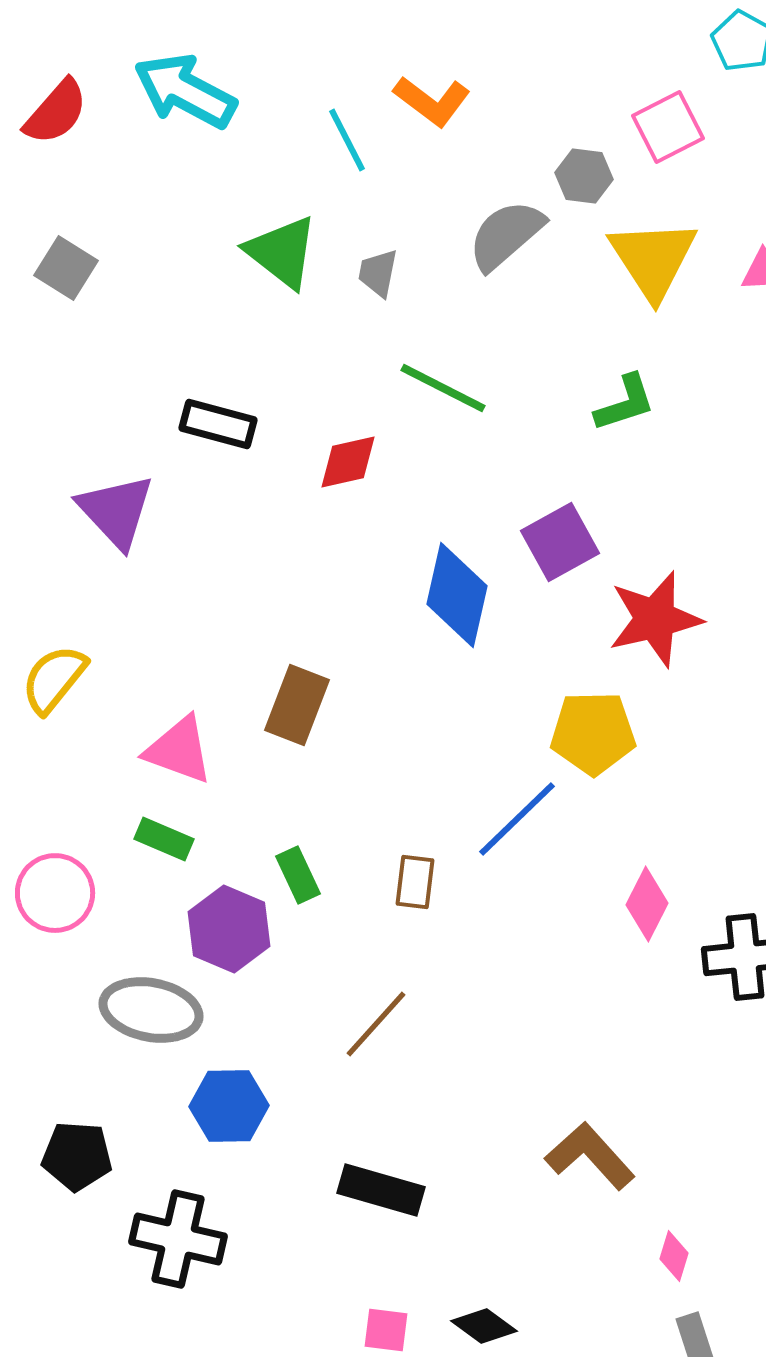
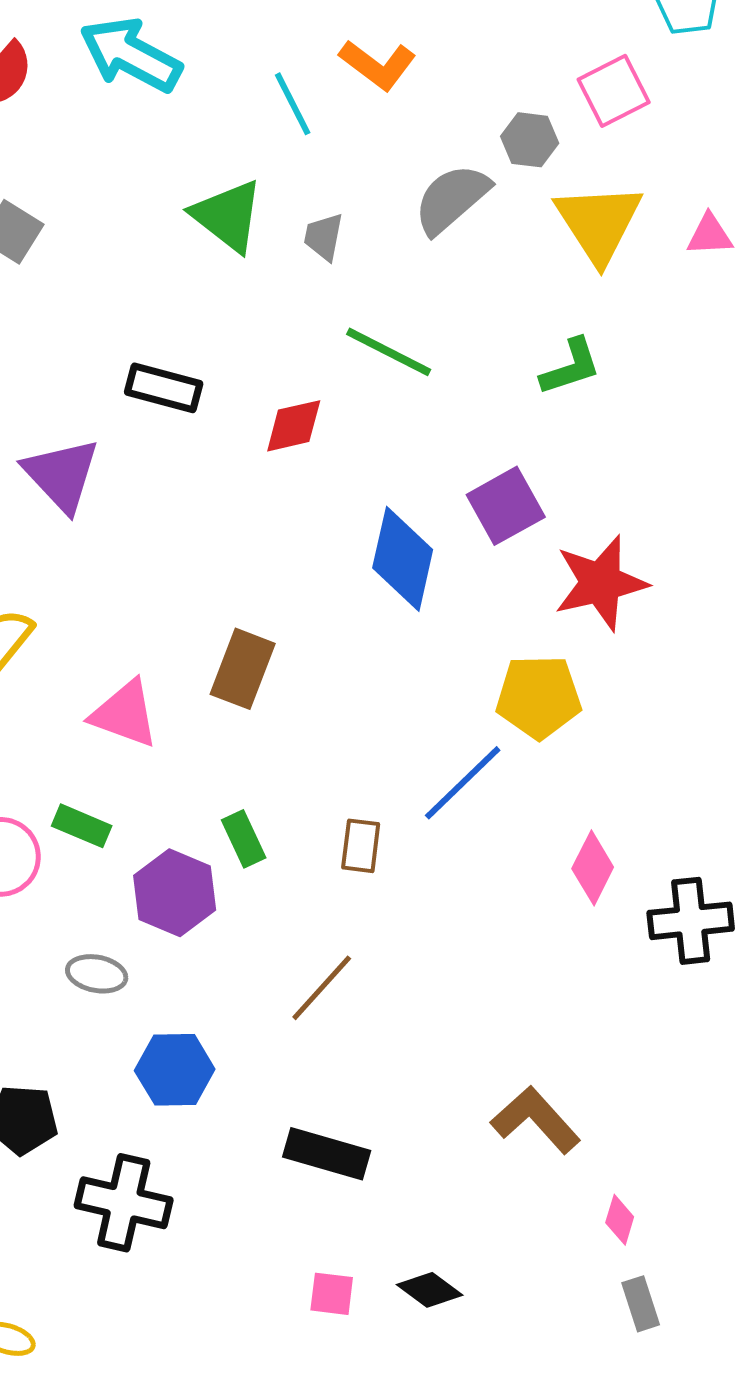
green rectangle: (164, 839) -> (82, 826), moved
gray ellipse: (151, 1010) -> (97, 974), size x0.6

